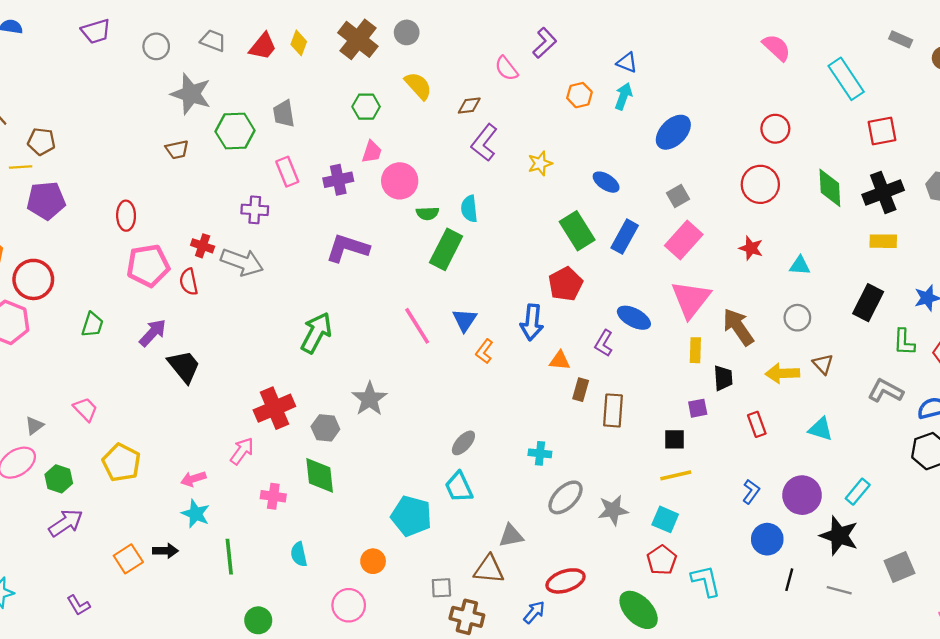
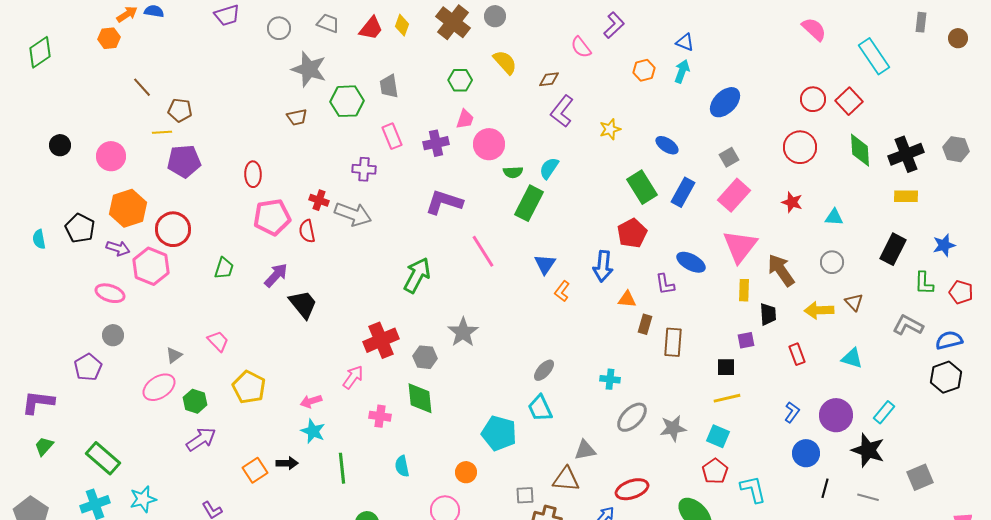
gray rectangle: (901, 39) -> (921, 22), turned 72
red square: (882, 131) -> (849, 101), moved, turned -32
cyan semicircle: (469, 209) -> (549, 168), turned 40
pink line: (417, 326) -> (483, 251), moved
purple L-shape: (604, 343) -> (665, 284), turned -40

